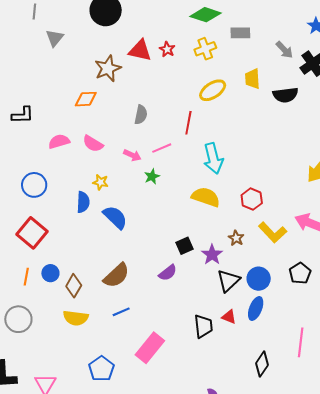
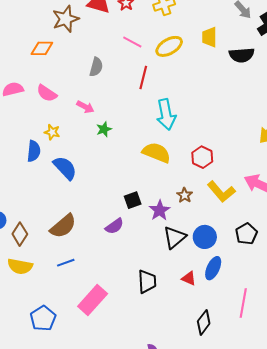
pink line: (162, 148) -> (132, 42), moved, turned 48
blue ellipse: (256, 308) -> (213, 268), moved
red triangle: (229, 317) -> (189, 278), moved

